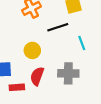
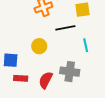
red semicircle: (37, 76) -> (46, 80), moved

